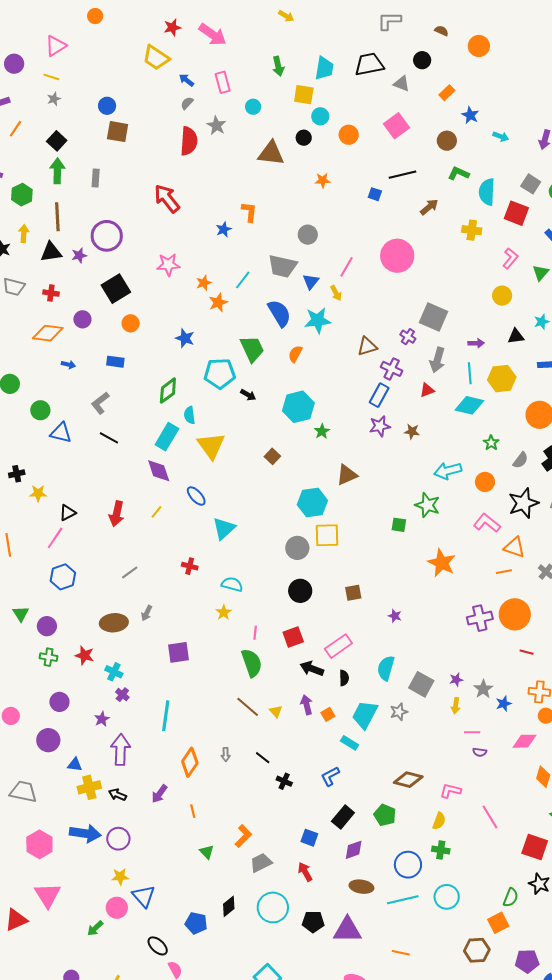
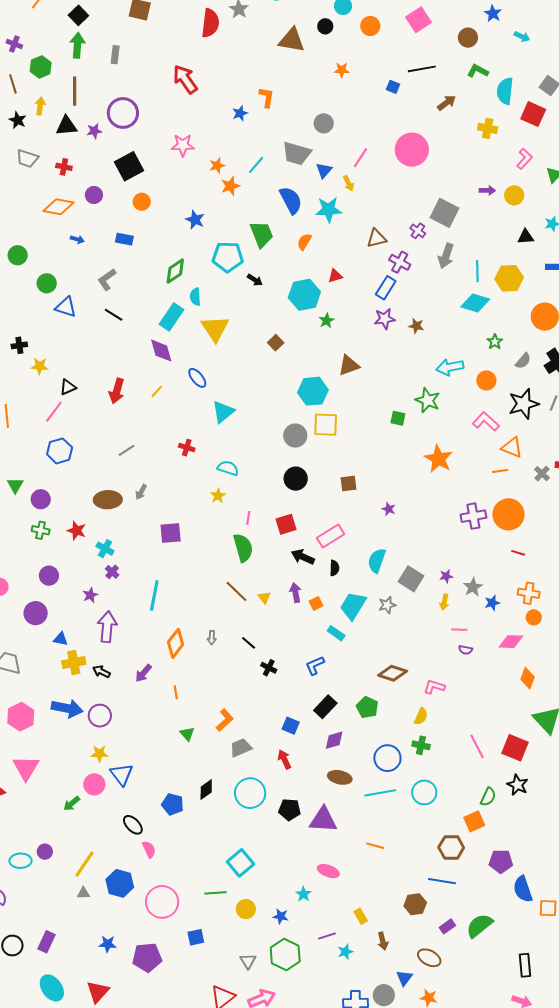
purple arrow: (476, 343) -> (487, 190), moved
red triangle: (427, 390) -> (335, 276), moved
pink line: (490, 817) -> (477, 746), moved

